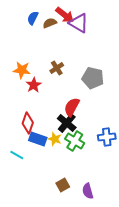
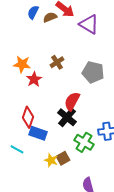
purple triangle: (79, 23) -> (89, 24), moved
yellow star: (55, 139) -> (51, 160), moved
green cross: (75, 141) -> (84, 142), moved
brown square: (63, 185) -> (63, 158), moved

